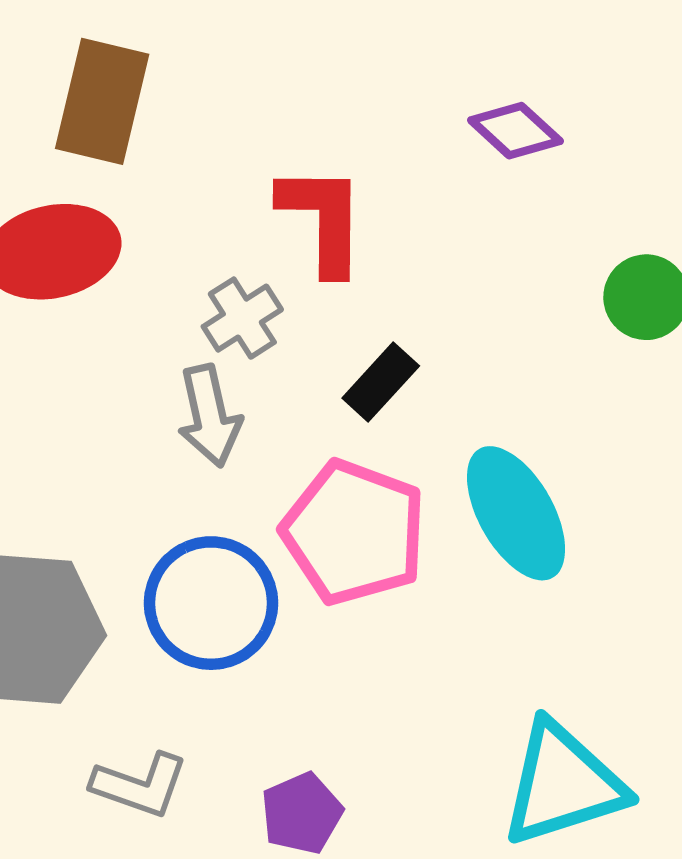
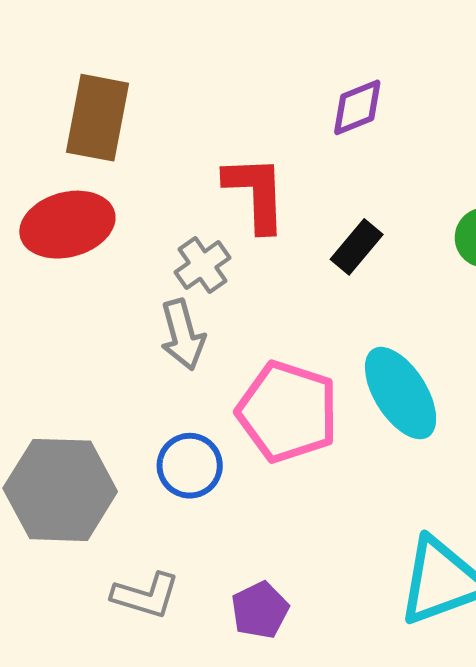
purple diamond: (515, 131) -> (357, 107), moved, turned -62
black rectangle: (381, 382) -> (357, 247), moved
blue circle: (211, 603) -> (190, 466), size x0.7

